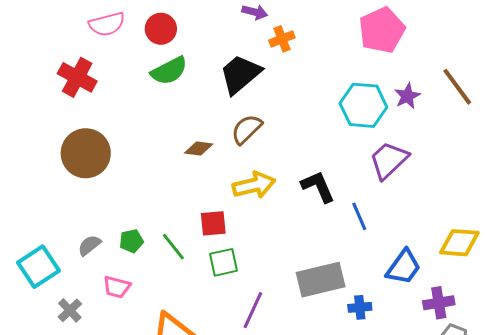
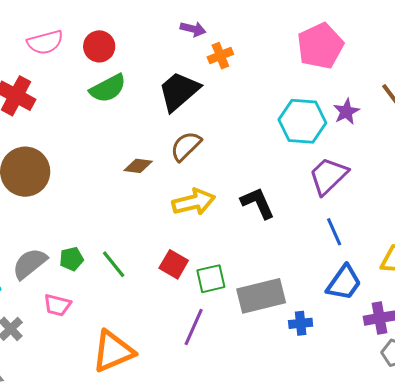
blue line: (359, 216) -> (334, 232), moved
red square: (213, 223) -> (174, 264), moved, turned 36
gray semicircle: (89, 245) -> (30, 264), size x1.5
green square: (224, 262) -> (211, 279), moved

